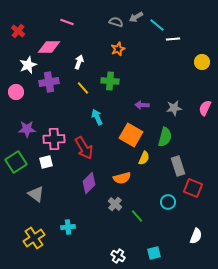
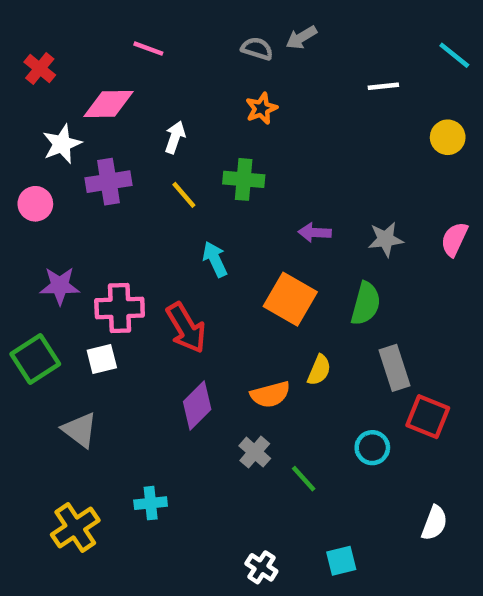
cyan line: (157, 25) -> (454, 55), moved
yellow semicircle: (144, 158) -> (319, 370), moved

